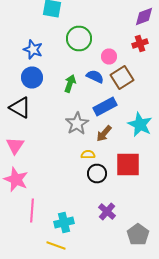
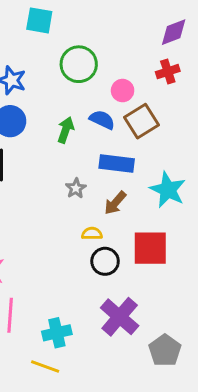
blue rectangle: (105, 106) -> (117, 163), turned 35
gray star: (77, 124) -> (76, 188), size x0.6
purple cross: (107, 212) -> (120, 317), size x1.5

